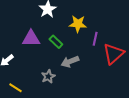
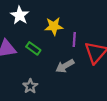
gray arrow: (70, 62) -> (65, 66), moved

